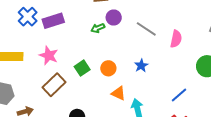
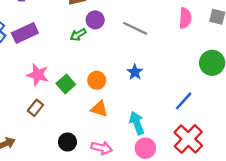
pink semicircle: (176, 39) -> (185, 18), moved
pink star: (49, 55) -> (38, 75), moved
brown rectangle: (54, 85) -> (35, 108), size x0.6
orange triangle: (118, 93) -> (99, 109), moved

